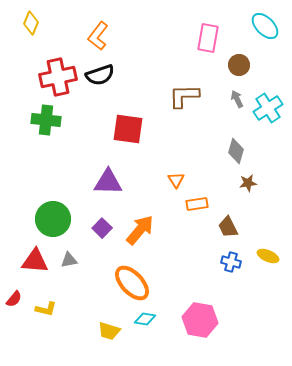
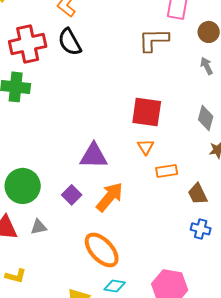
black semicircle: (100, 75) -> (70, 42), turned 80
brown L-shape: (184, 96) -> (154, 40), moved
red square: (128, 129) -> (147, 112), moved
purple triangle: (108, 182) -> (94, 156), moved

